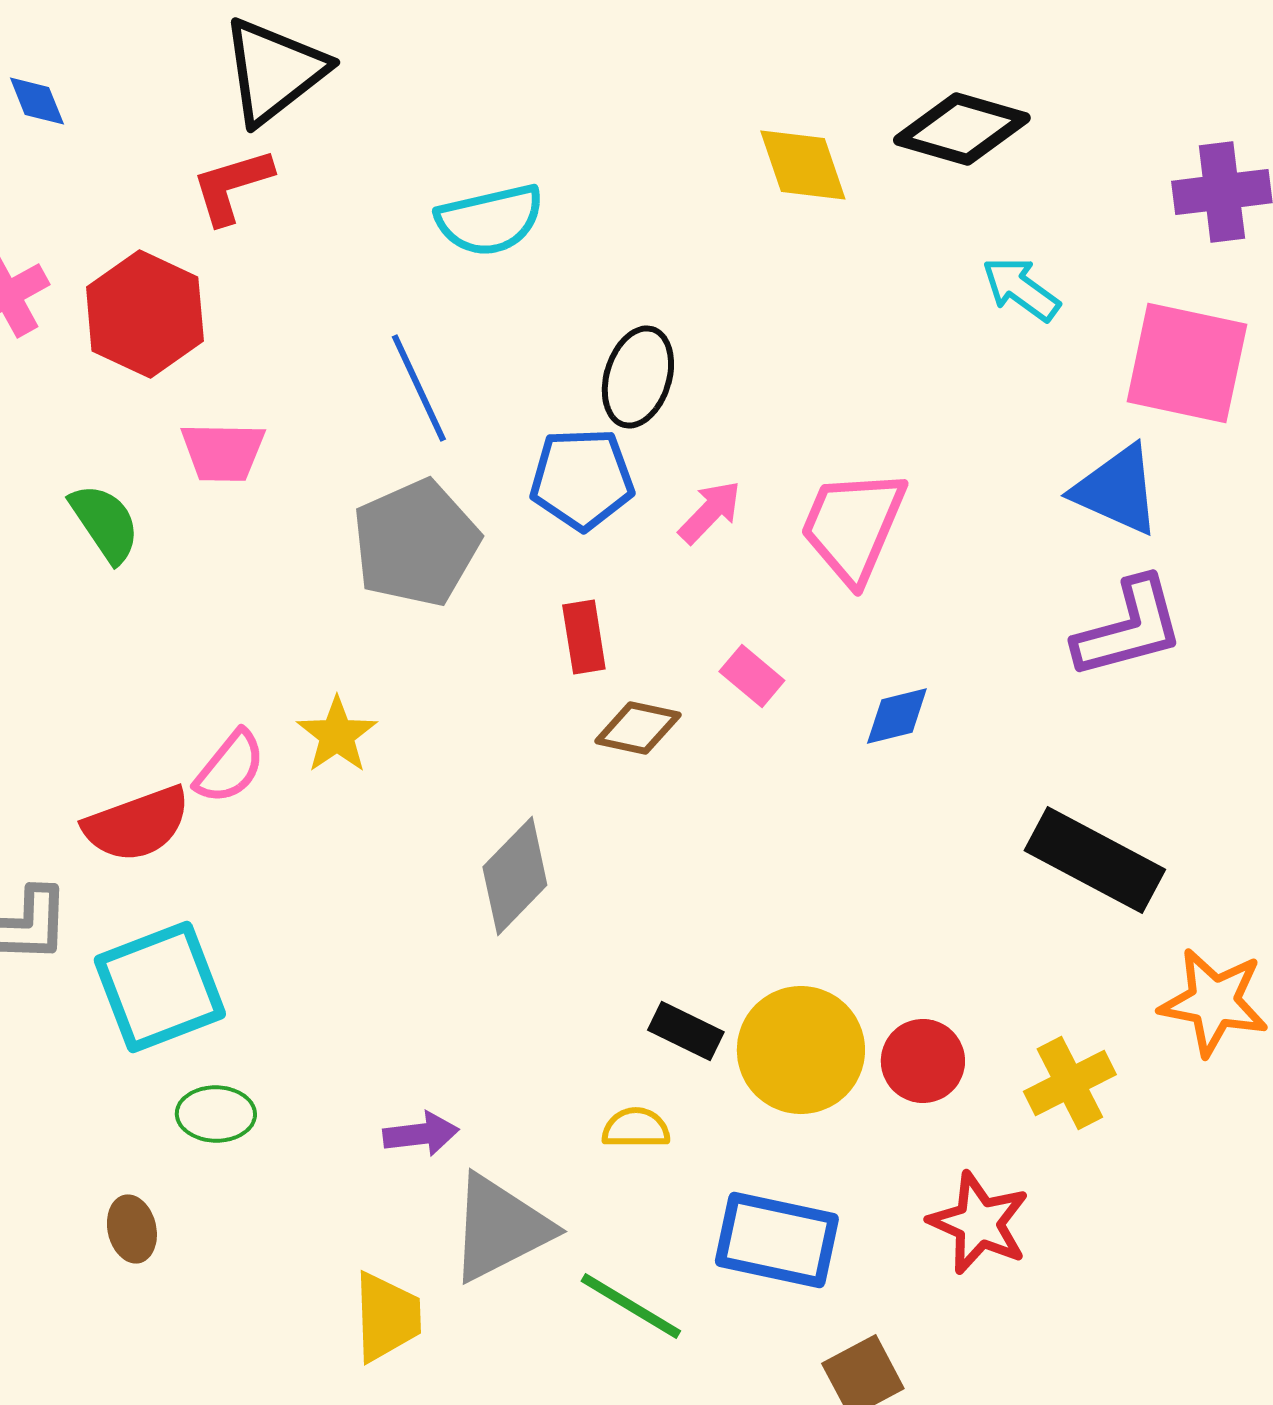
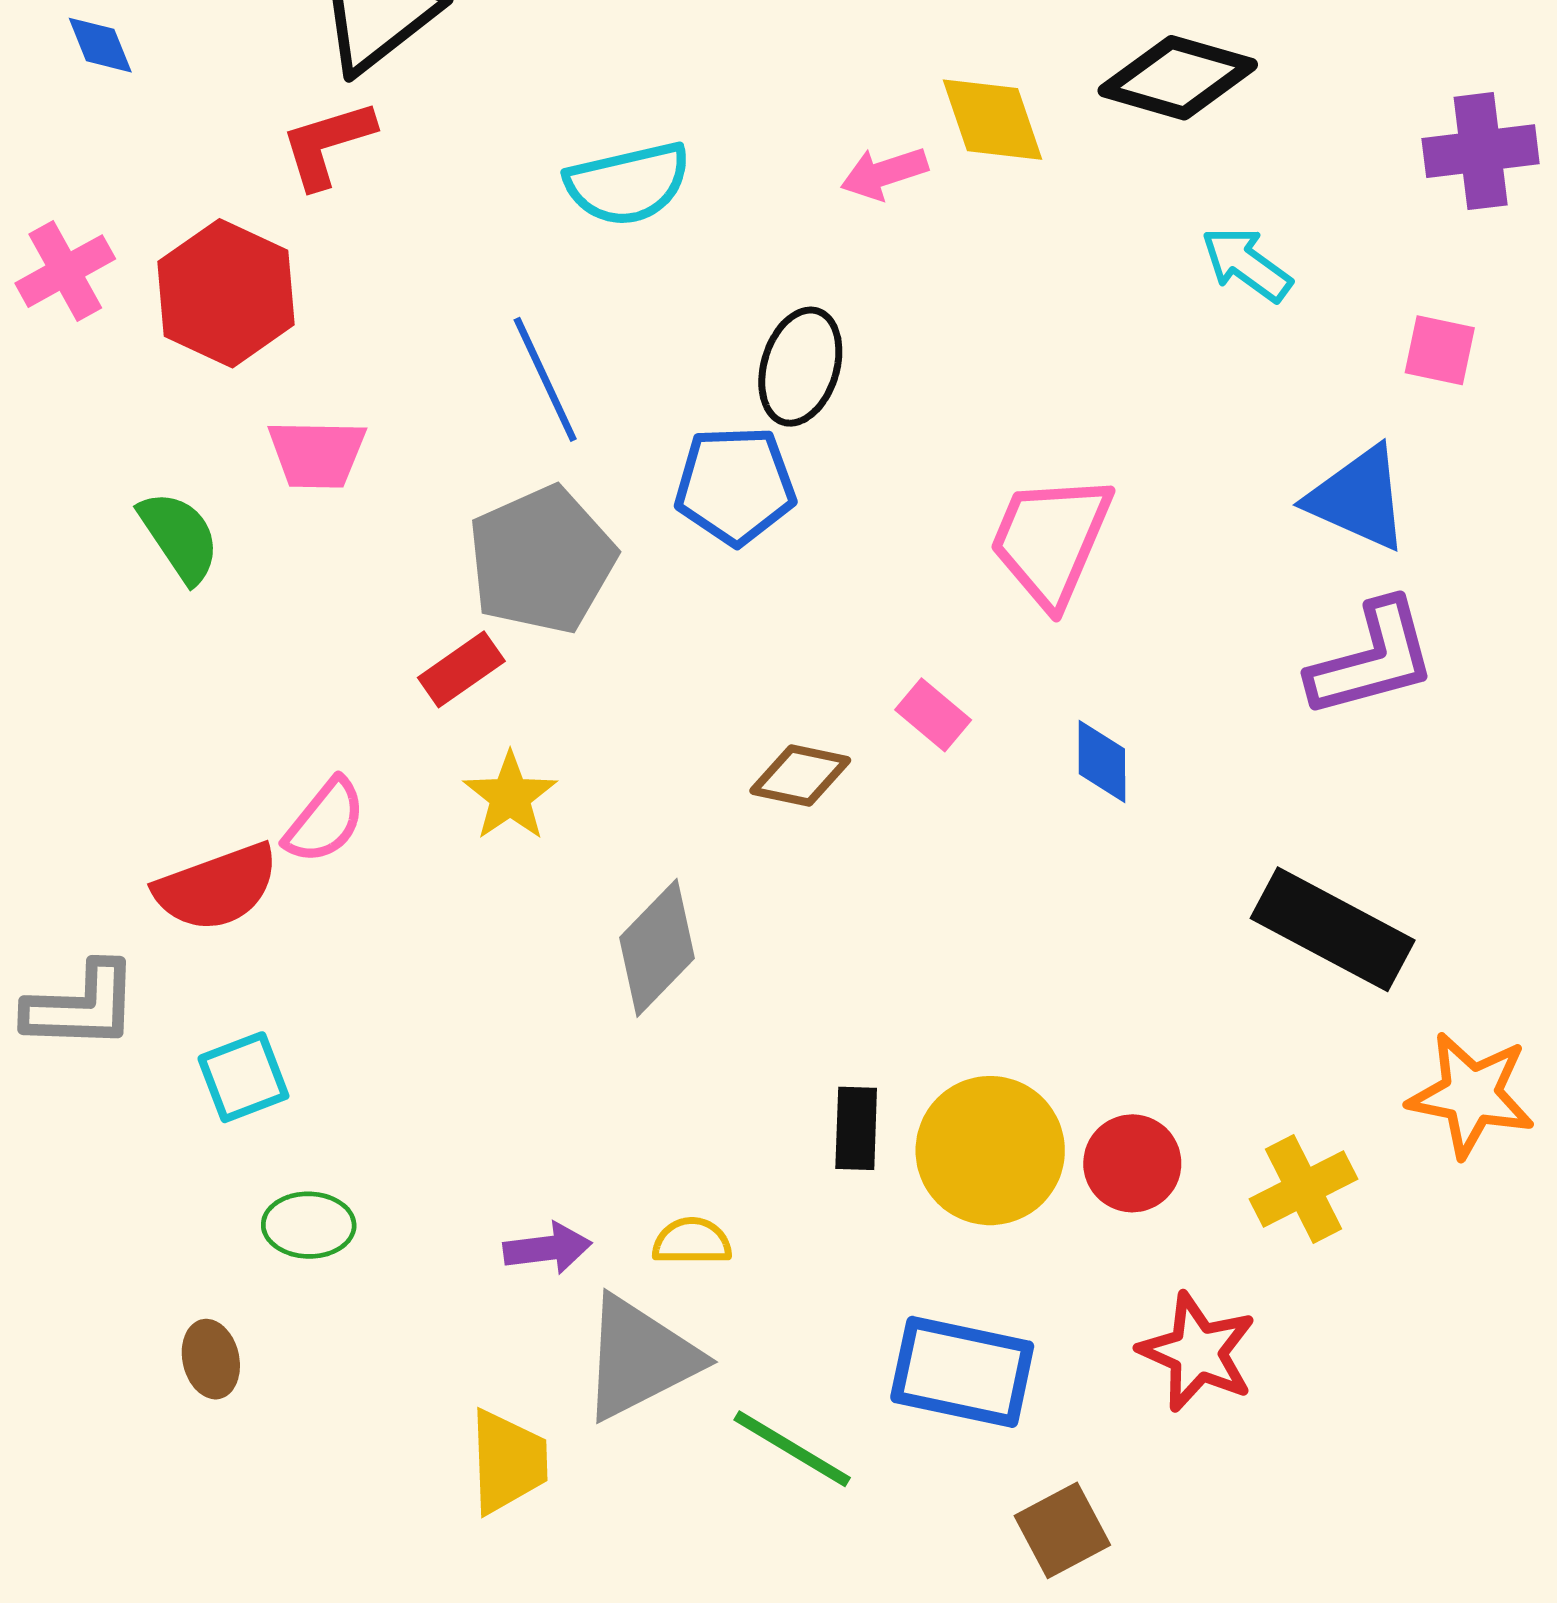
pink square: (1187, 363) -> (1440, 350), size x0.5
pink arrow: (710, 512) -> (884, 173), moved, turned -152
red rectangle: (584, 637) -> (461, 669), moved, turned 64
blue diamond: (897, 716) -> (1102, 761), turned -76
yellow star: (337, 735) -> (510, 796), moved
cyan square: (160, 987) -> (243, 1077), size x0.6
black rectangle: (686, 1031) -> (856, 1128), turned 66
yellow semicircle: (636, 1128) -> (692, 1241), moved

